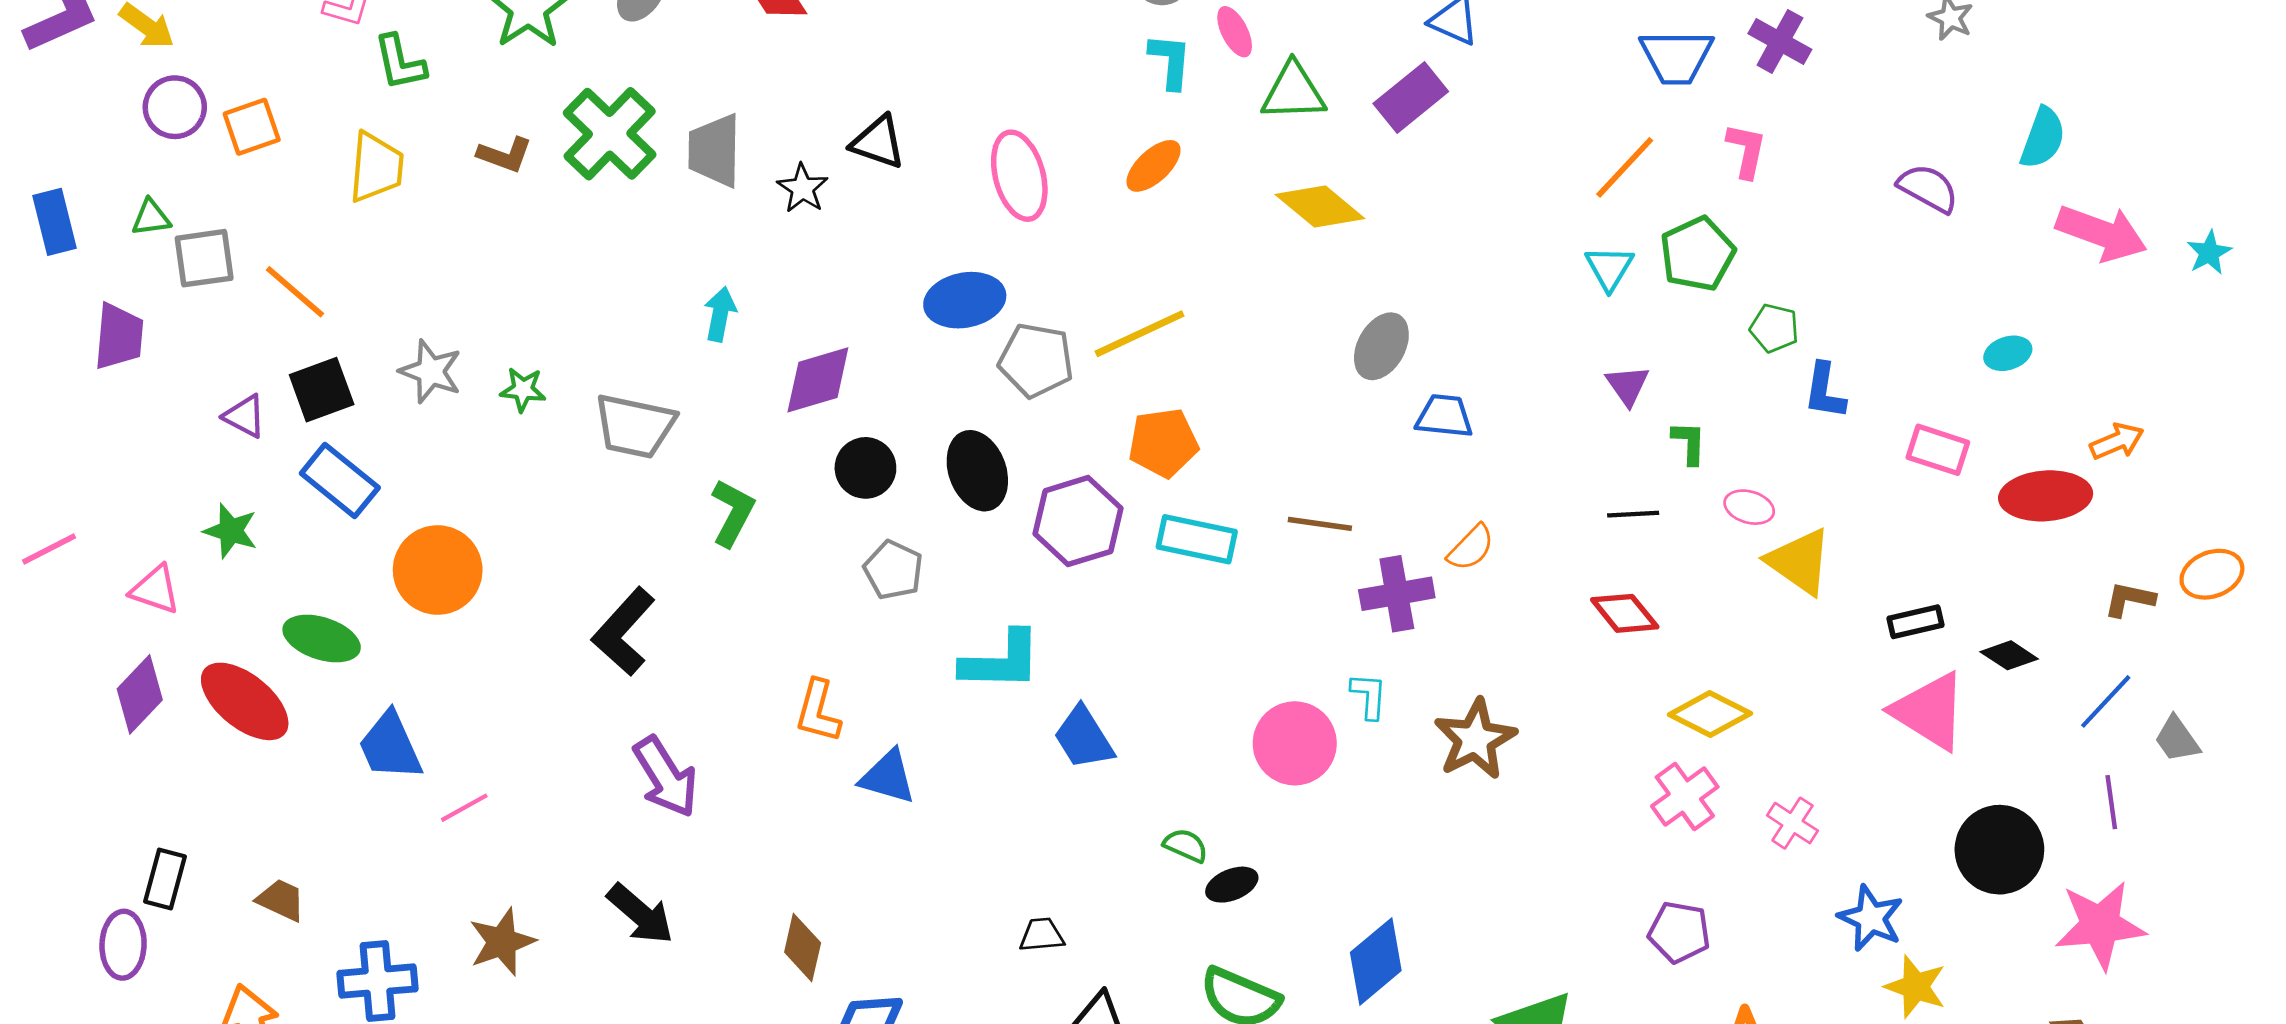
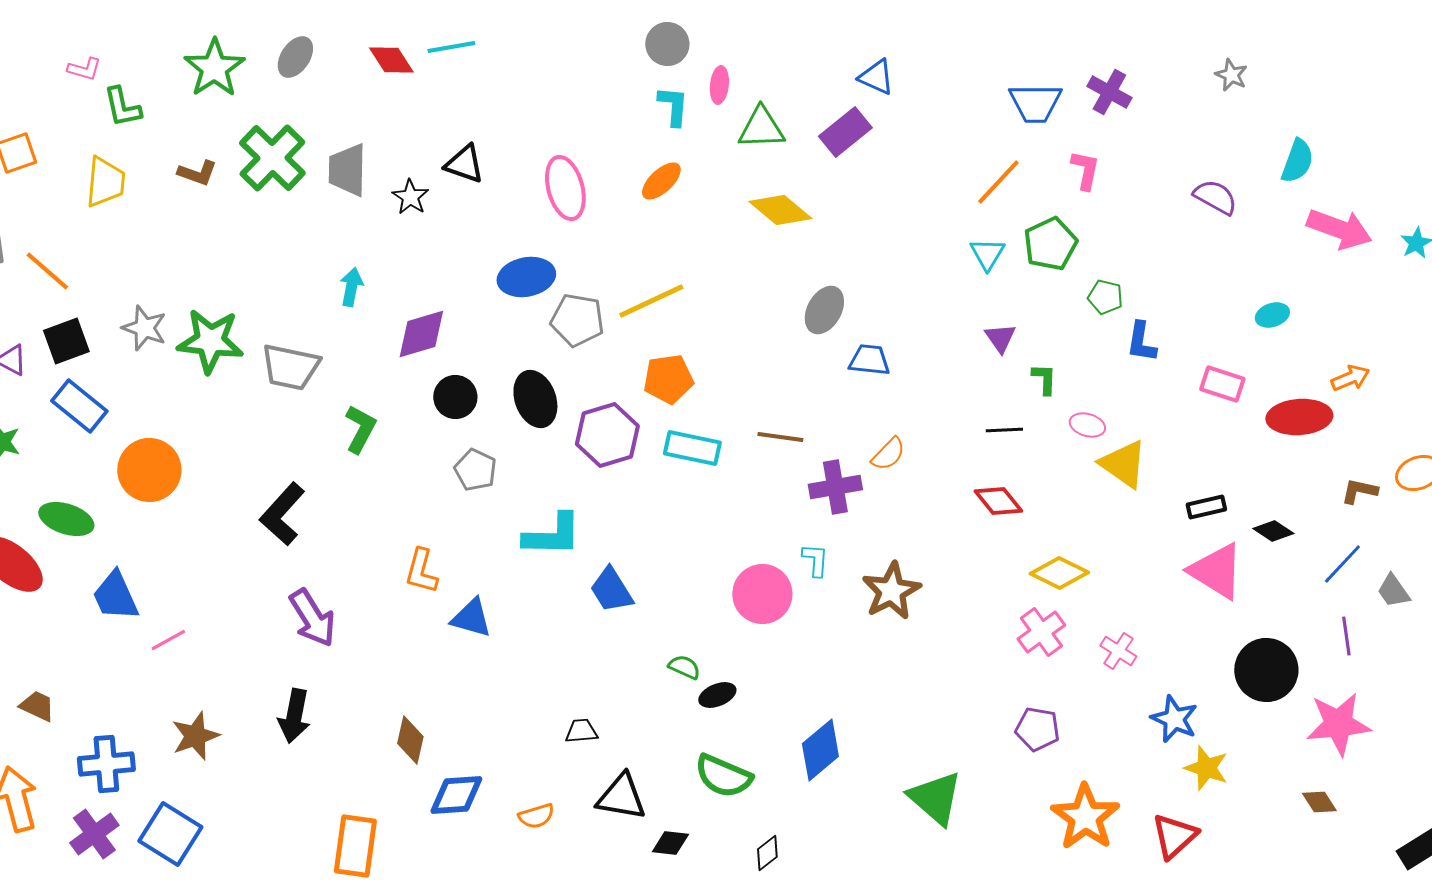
pink ellipse: (1235, 32) -> (719, 85), turned 33
green star: (523, 390) -> (210, 341), size x2.0
black arrow: (640, 914) -> (294, 716), turned 60

